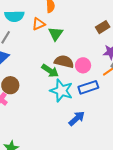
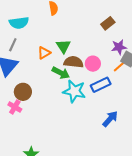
orange triangle: (39, 24) -> (44, 53), moved
green triangle: (56, 34) -> (63, 46), moved
blue arrow: (77, 118) -> (110, 119), moved

